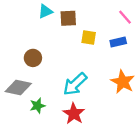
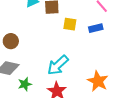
brown circle: (33, 58) -> (11, 41), moved
orange star: (123, 82) -> (98, 81), moved

